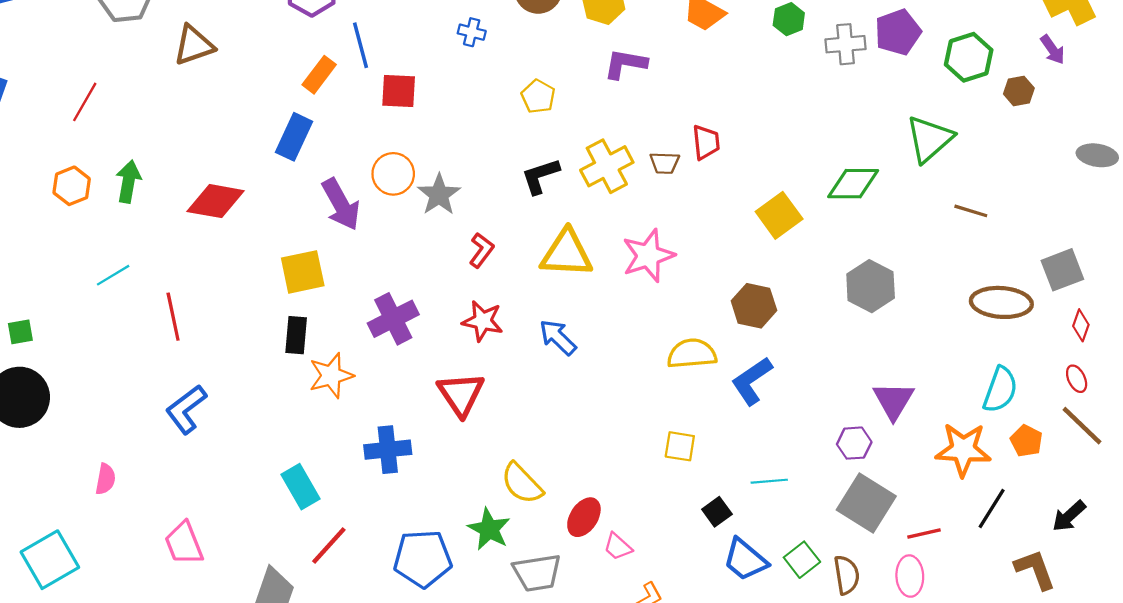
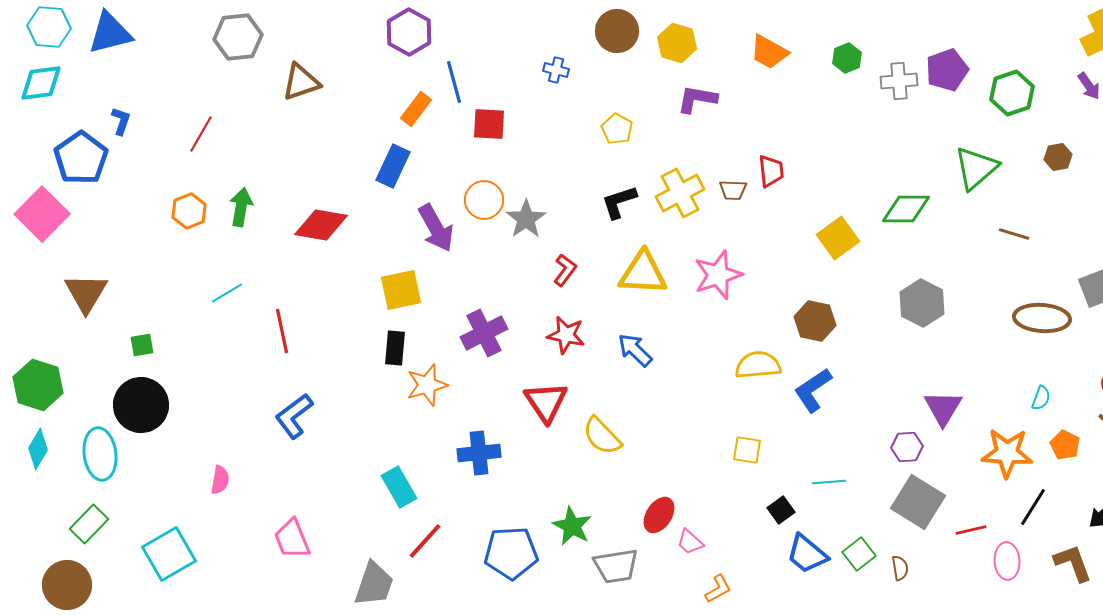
brown hexagon: (1019, 91) -> (1058, 157), moved
cyan semicircle: (1000, 390) -> (1041, 398), size x0.6
yellow semicircle: (522, 483) -> (602, 436), moved
brown semicircle: (847, 575) -> (900, 568), size x0.7
pink ellipse: (910, 576) -> (1007, 561), moved

